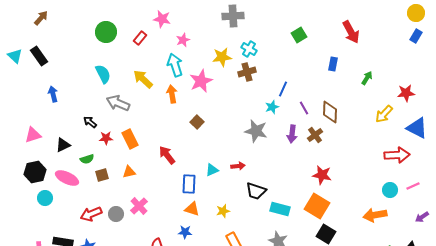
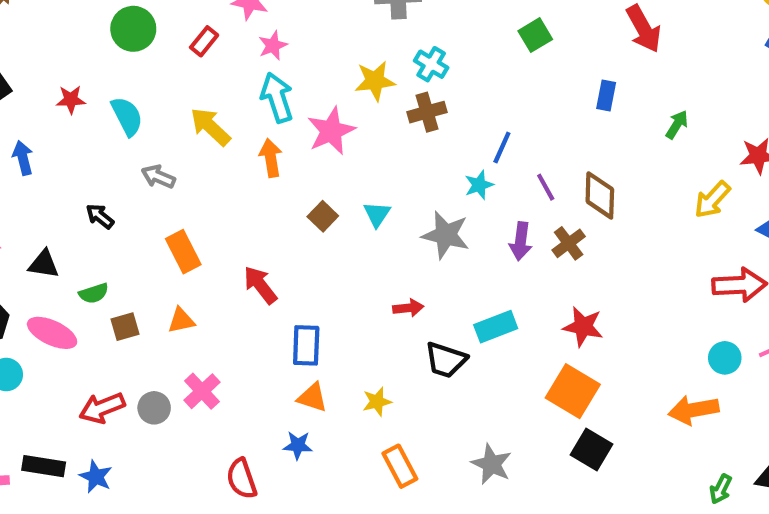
pink star: (183, 40) -> (273, 45), moved
gray arrow: (118, 103) -> (158, 177), size x0.7
red star: (106, 138) -> (71, 100), moved
black triangle: (63, 145) -> (44, 264), turned 35
cyan triangle: (212, 170) -> (377, 214), moved, turned -32
cyan rectangle: (280, 209) -> (496, 327), moved, turned -36

